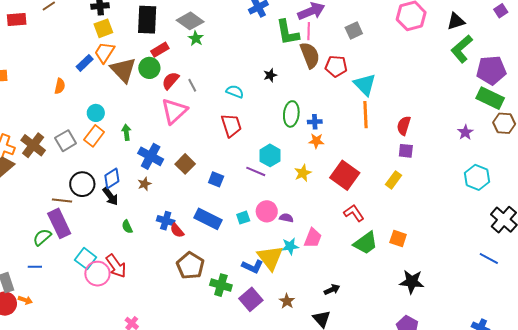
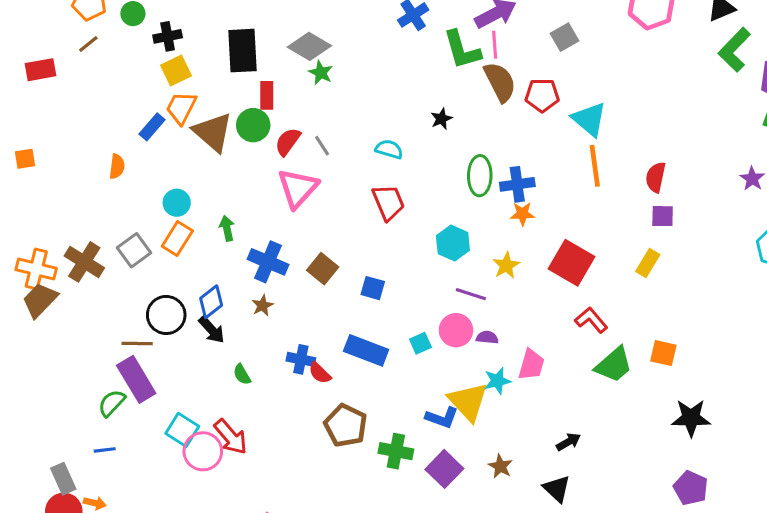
red rectangle: (160, 50) -> (267, 95), turned -54
blue cross: (315, 122) -> (517, 184), size x1.5
purple line: (256, 171) -> (471, 294), moved

